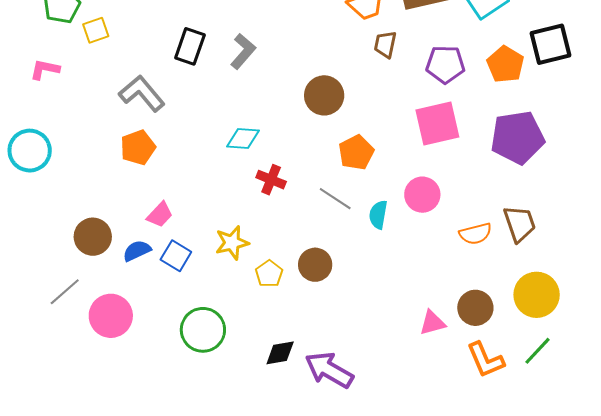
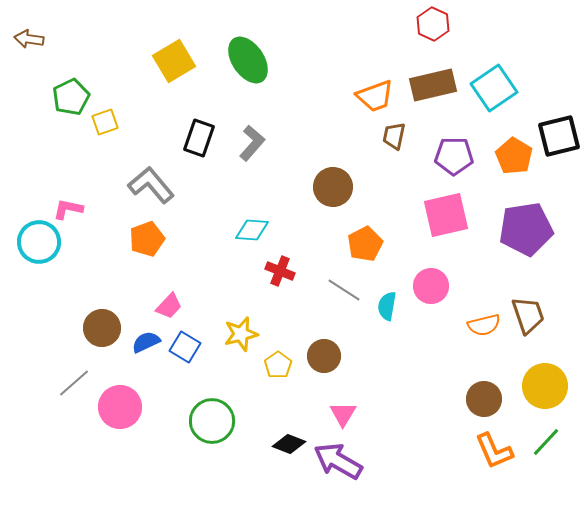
pink L-shape: (45, 69) -> (68, 209), moved
pink triangle: (432, 323) -> (343, 414), moved, turned -44
black diamond: (280, 353) -> (289, 444), turned 32

